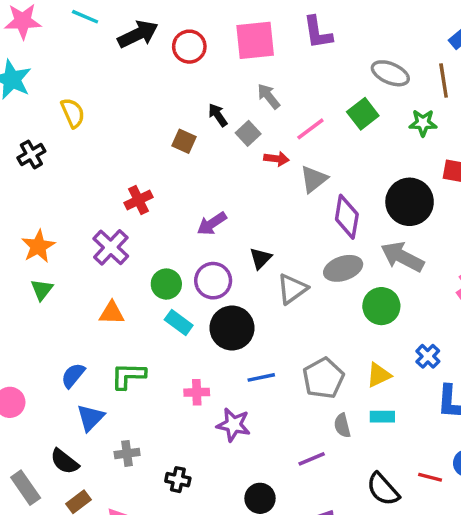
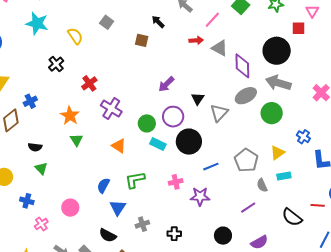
gray square: (248, 133) -> (107, 22), moved
gray triangle: (314, 179) -> (220, 48), turned -42
red cross: (138, 200) -> (89, 83), moved
orange triangle: (112, 313) -> (119, 146), turned 42

